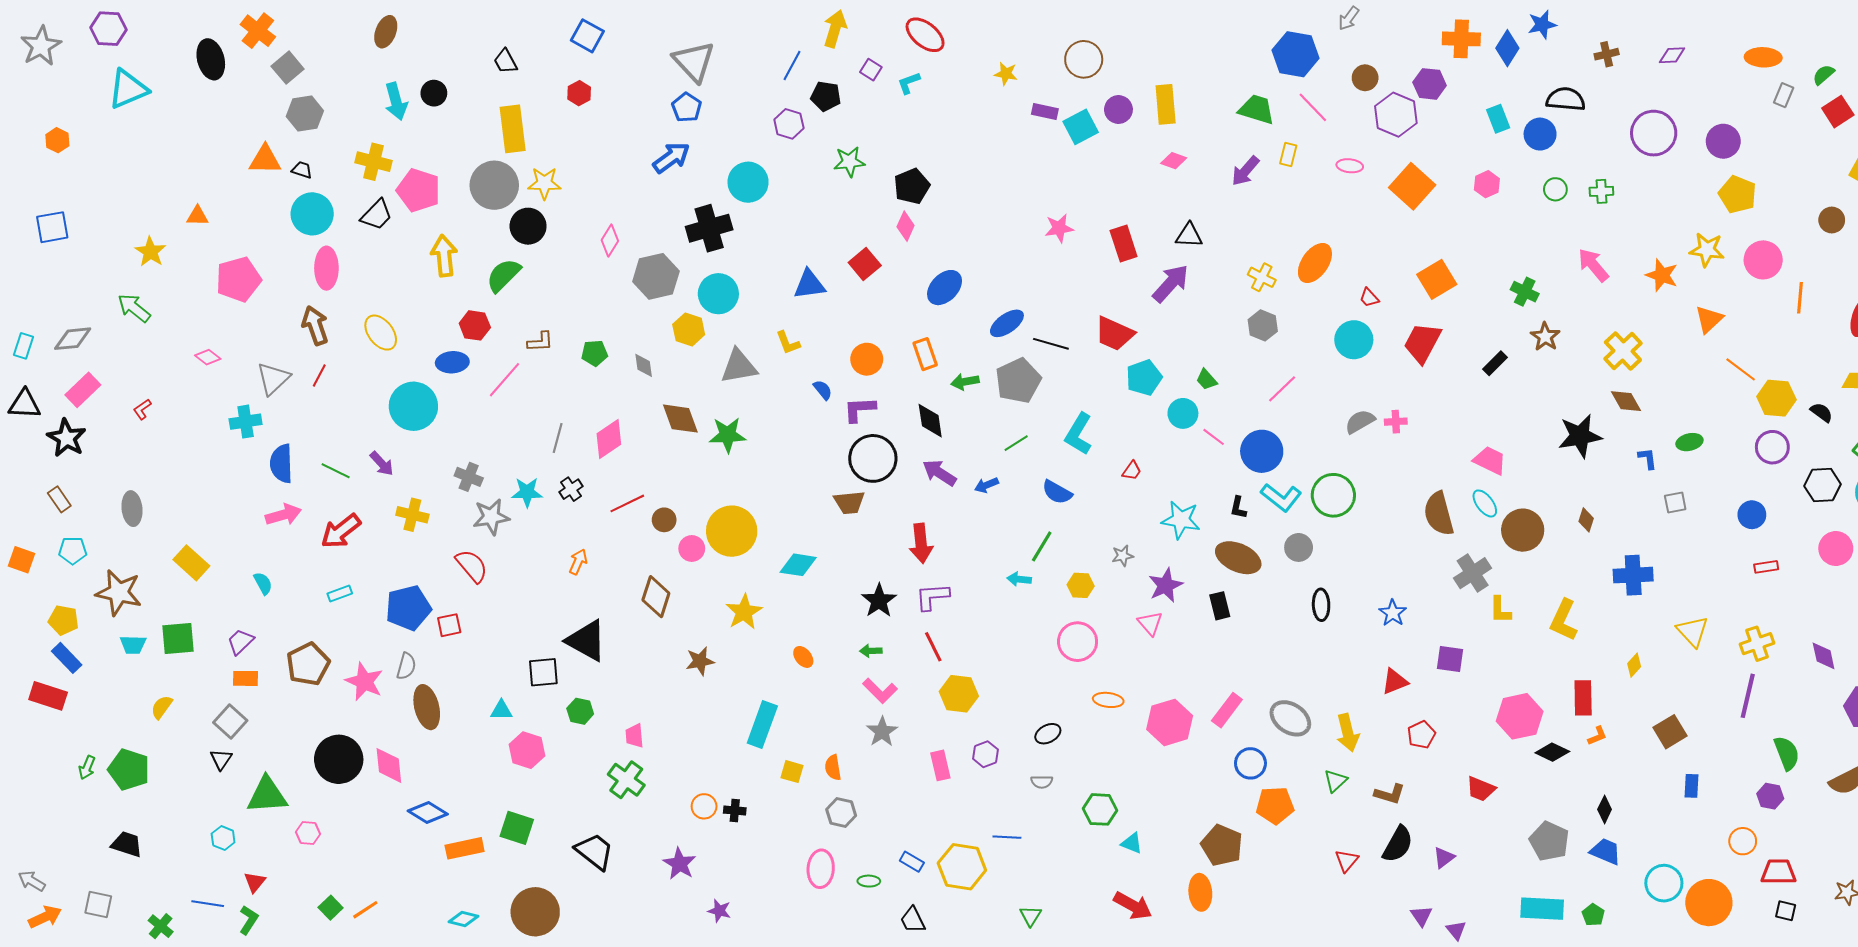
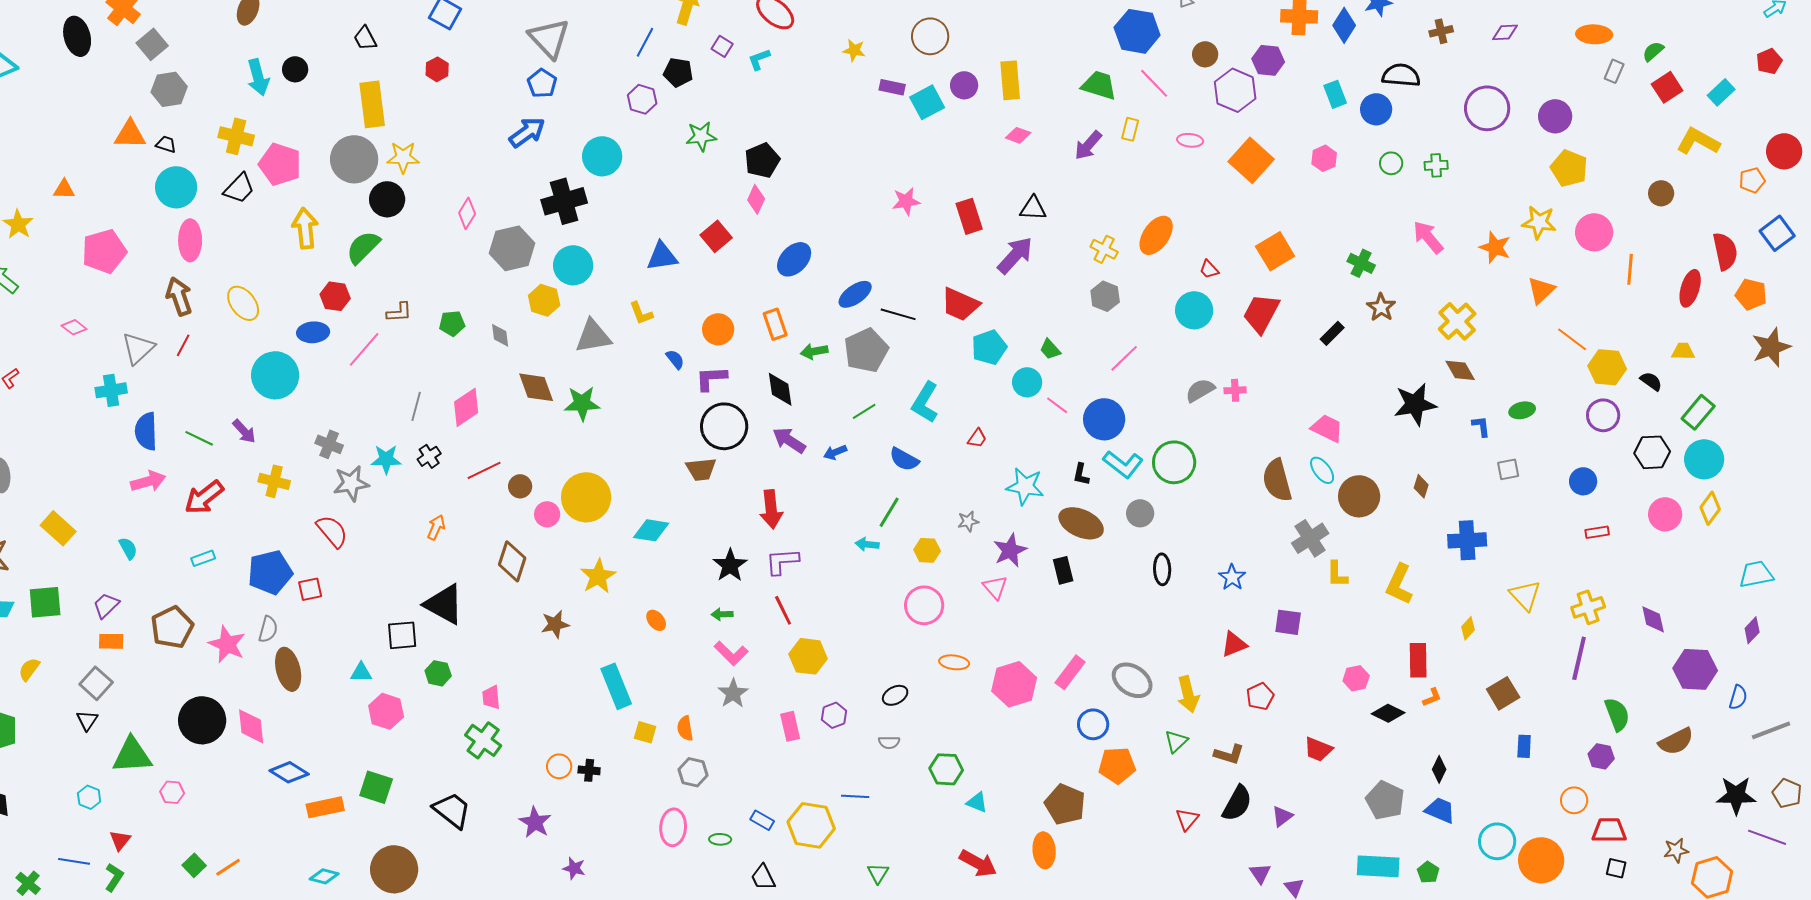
pink hexagon: (1520, 716) -> (1356, 678), size x0.6
cyan rectangle: (762, 724) -> (616, 686), turned -42

